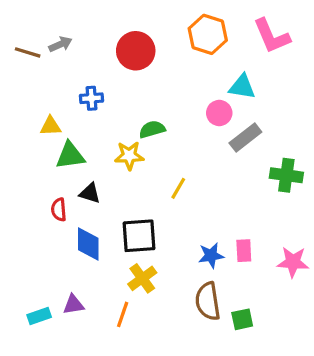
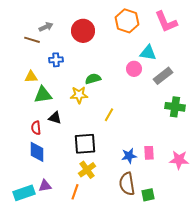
gray arrow: (60, 44) -> (46, 27), moved
brown line: (28, 52) -> (32, 40), moved
gray rectangle: (245, 138) -> (163, 76), moved
blue diamond: (88, 244) -> (37, 152), moved
cyan rectangle: (39, 316) -> (24, 193), size x1.5

